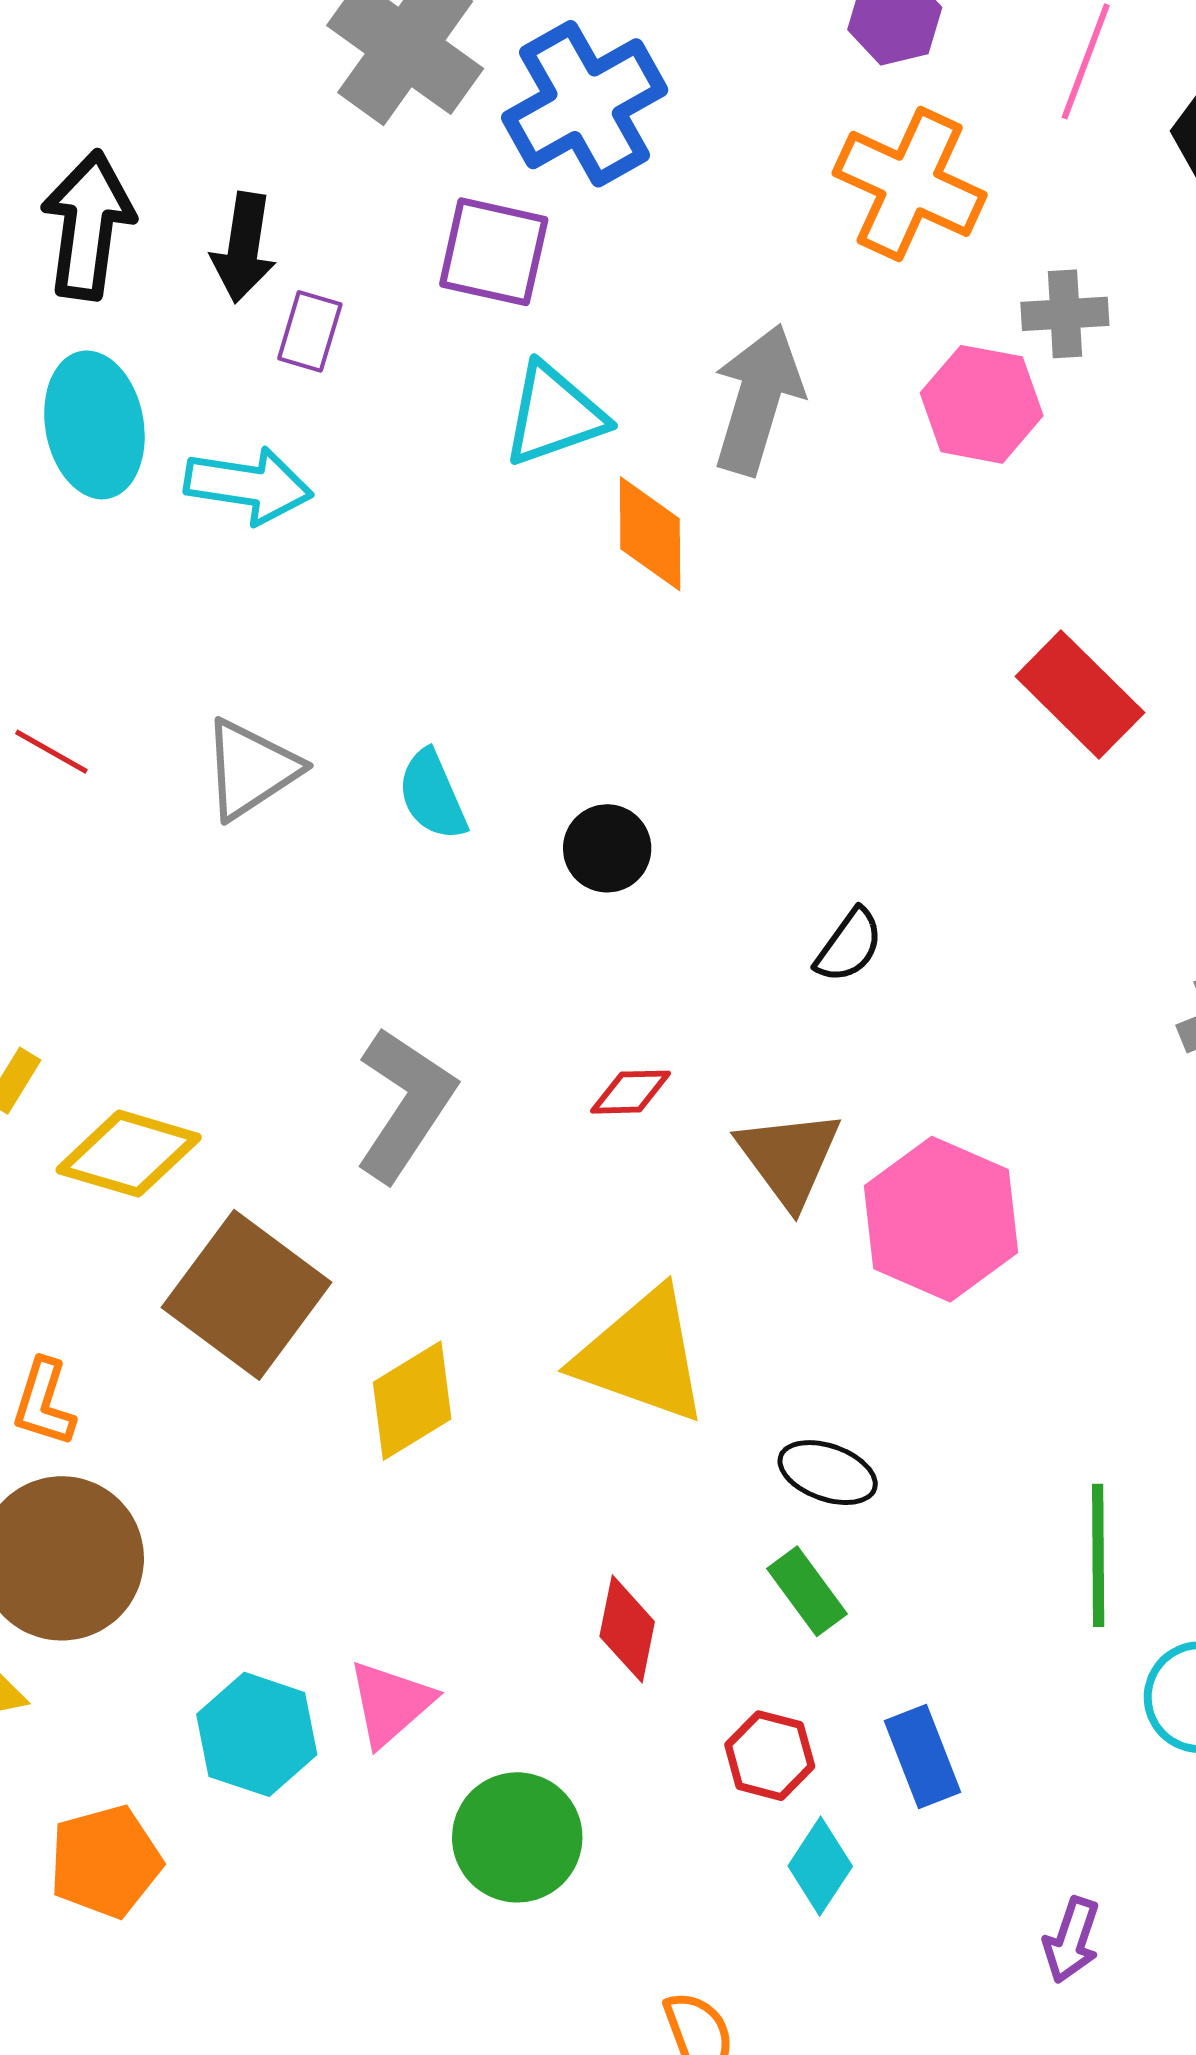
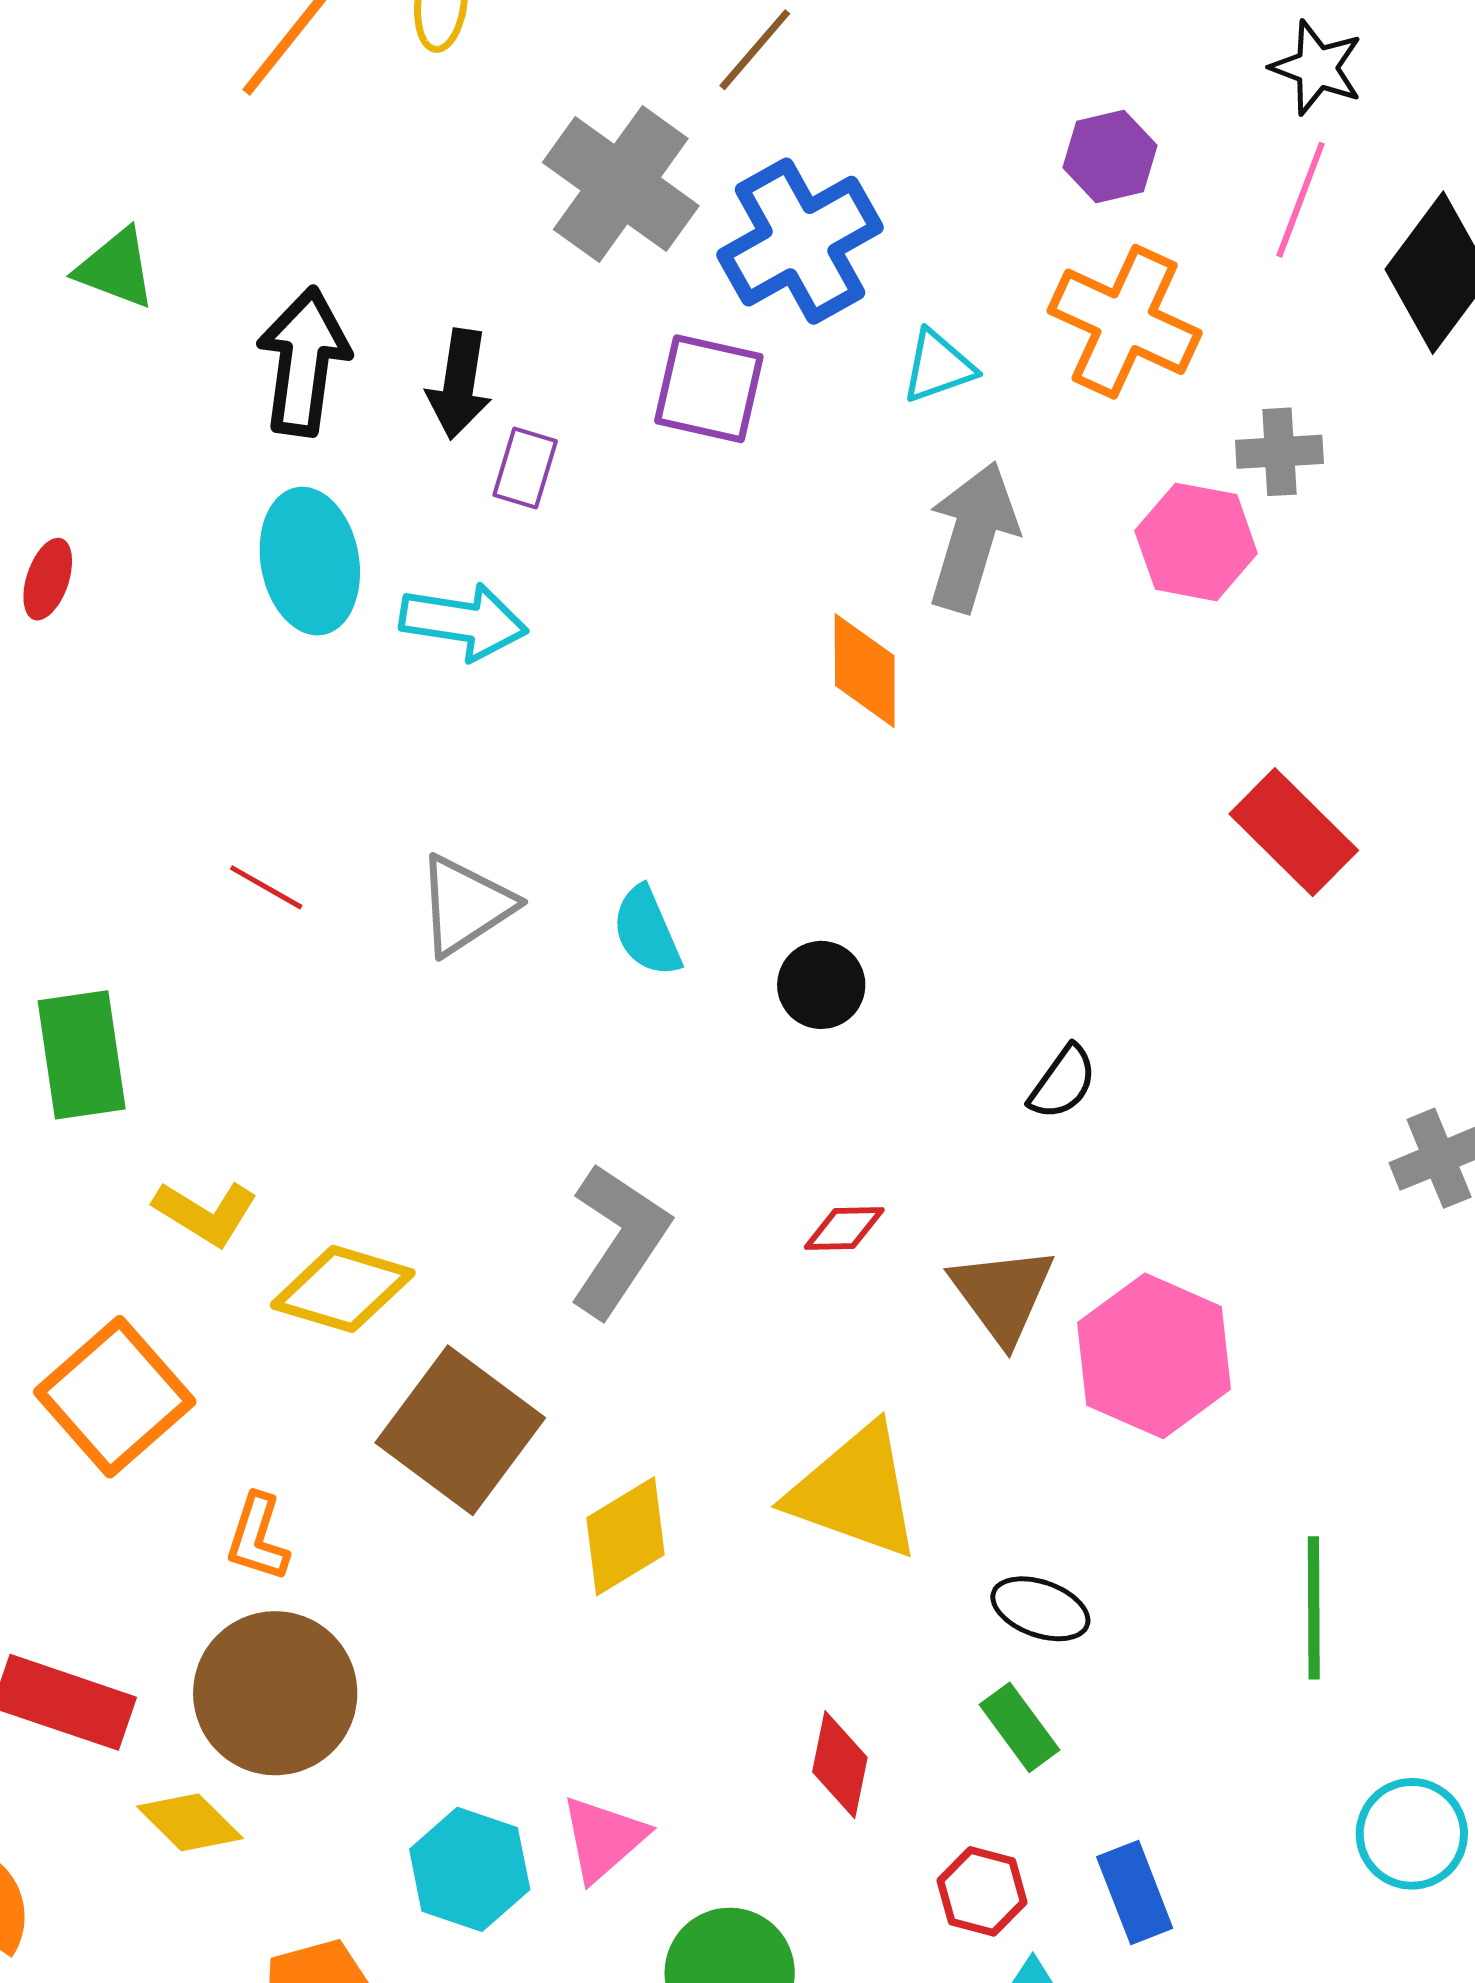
cyan triangle: (554, 415) -> (938, 366), moved, size x0.7
green line: (1098, 1555) -> (1314, 1608), moved

